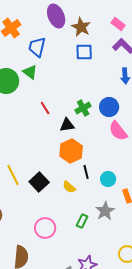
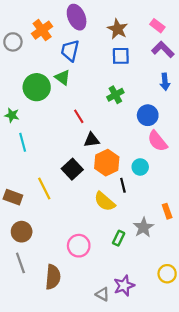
purple ellipse: (56, 16) -> (77, 17), moved
green cross: (83, 108) -> (115, 95), moved
black triangle: (67, 125) -> (92, 140), moved
cyan circle: (108, 179) -> (140, 167), moved
black square: (39, 182) -> (72, 169), moved
yellow semicircle: (69, 187) -> (105, 201), size x1.5

